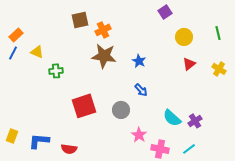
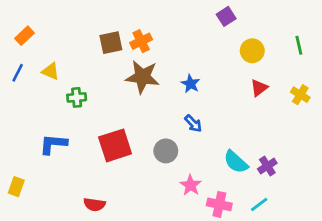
brown square: (80, 20) -> (111, 43), moved
orange rectangle: (16, 35) -> (24, 36), moved
blue L-shape: (39, 141) -> (53, 144), moved

